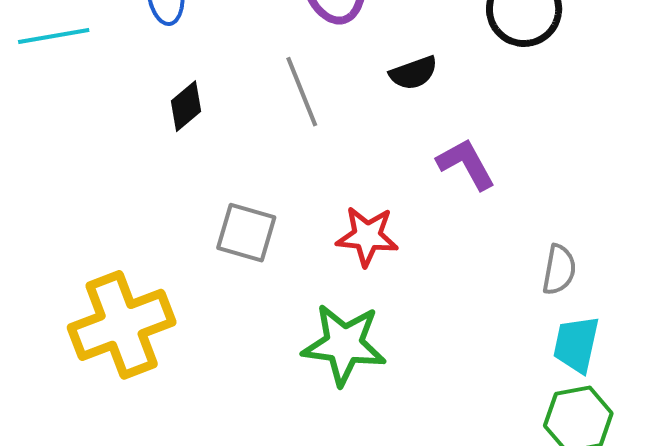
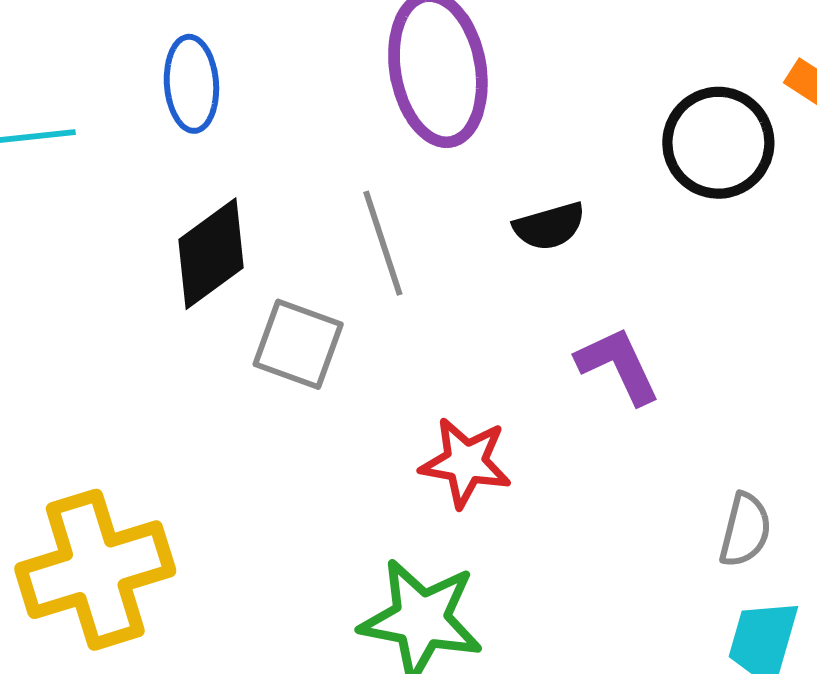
black diamond: (186, 106) -> (211, 254), size x1.5
gray square: (246, 233) -> (298, 344), moved

